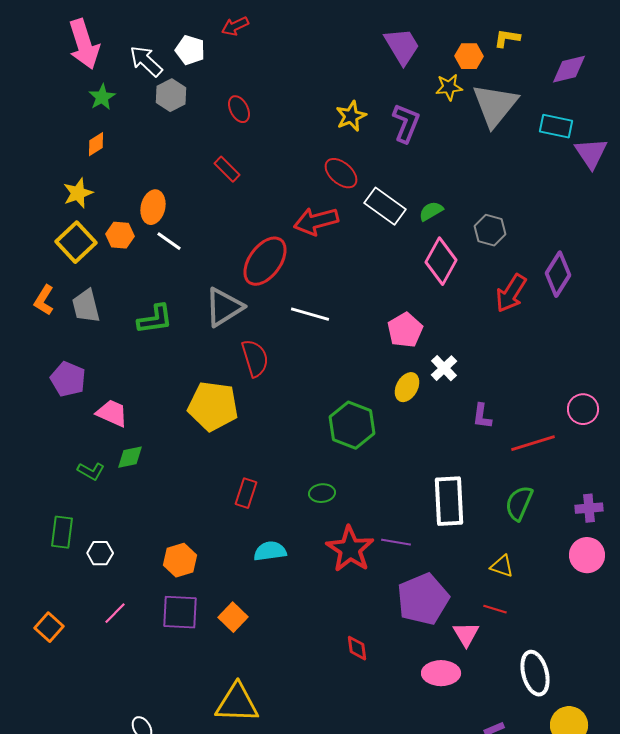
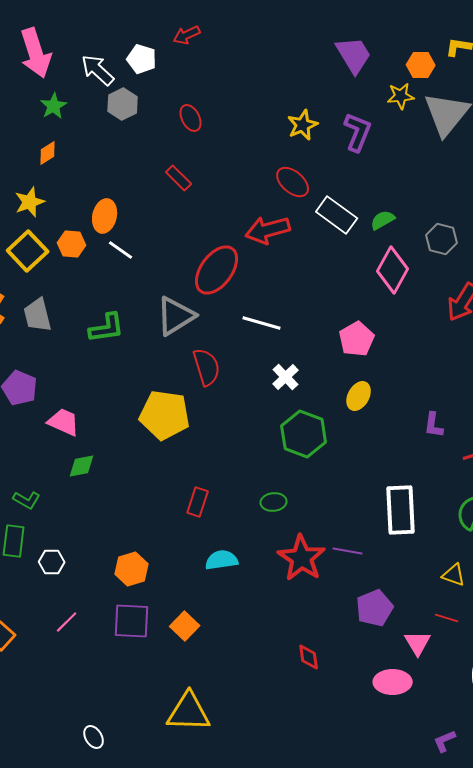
white cross: (444, 368) -> (286, 377), moved
green L-shape: (91, 471) -> (27, 500), moved
purple pentagon: (423, 599) -> (375, 608), size x0.7

